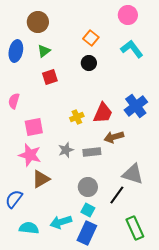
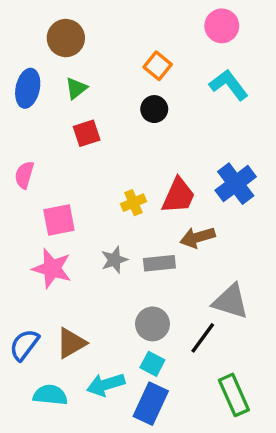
brown triangle: (41, 179) -> (71, 343), moved

